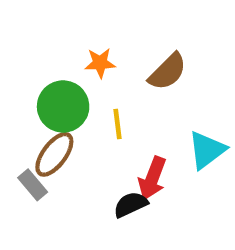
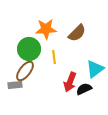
orange star: (100, 63) -> (46, 29), size x1.5
gray rectangle: (33, 185) -> (15, 85), turned -56
black semicircle: (131, 204) -> (84, 89), moved

